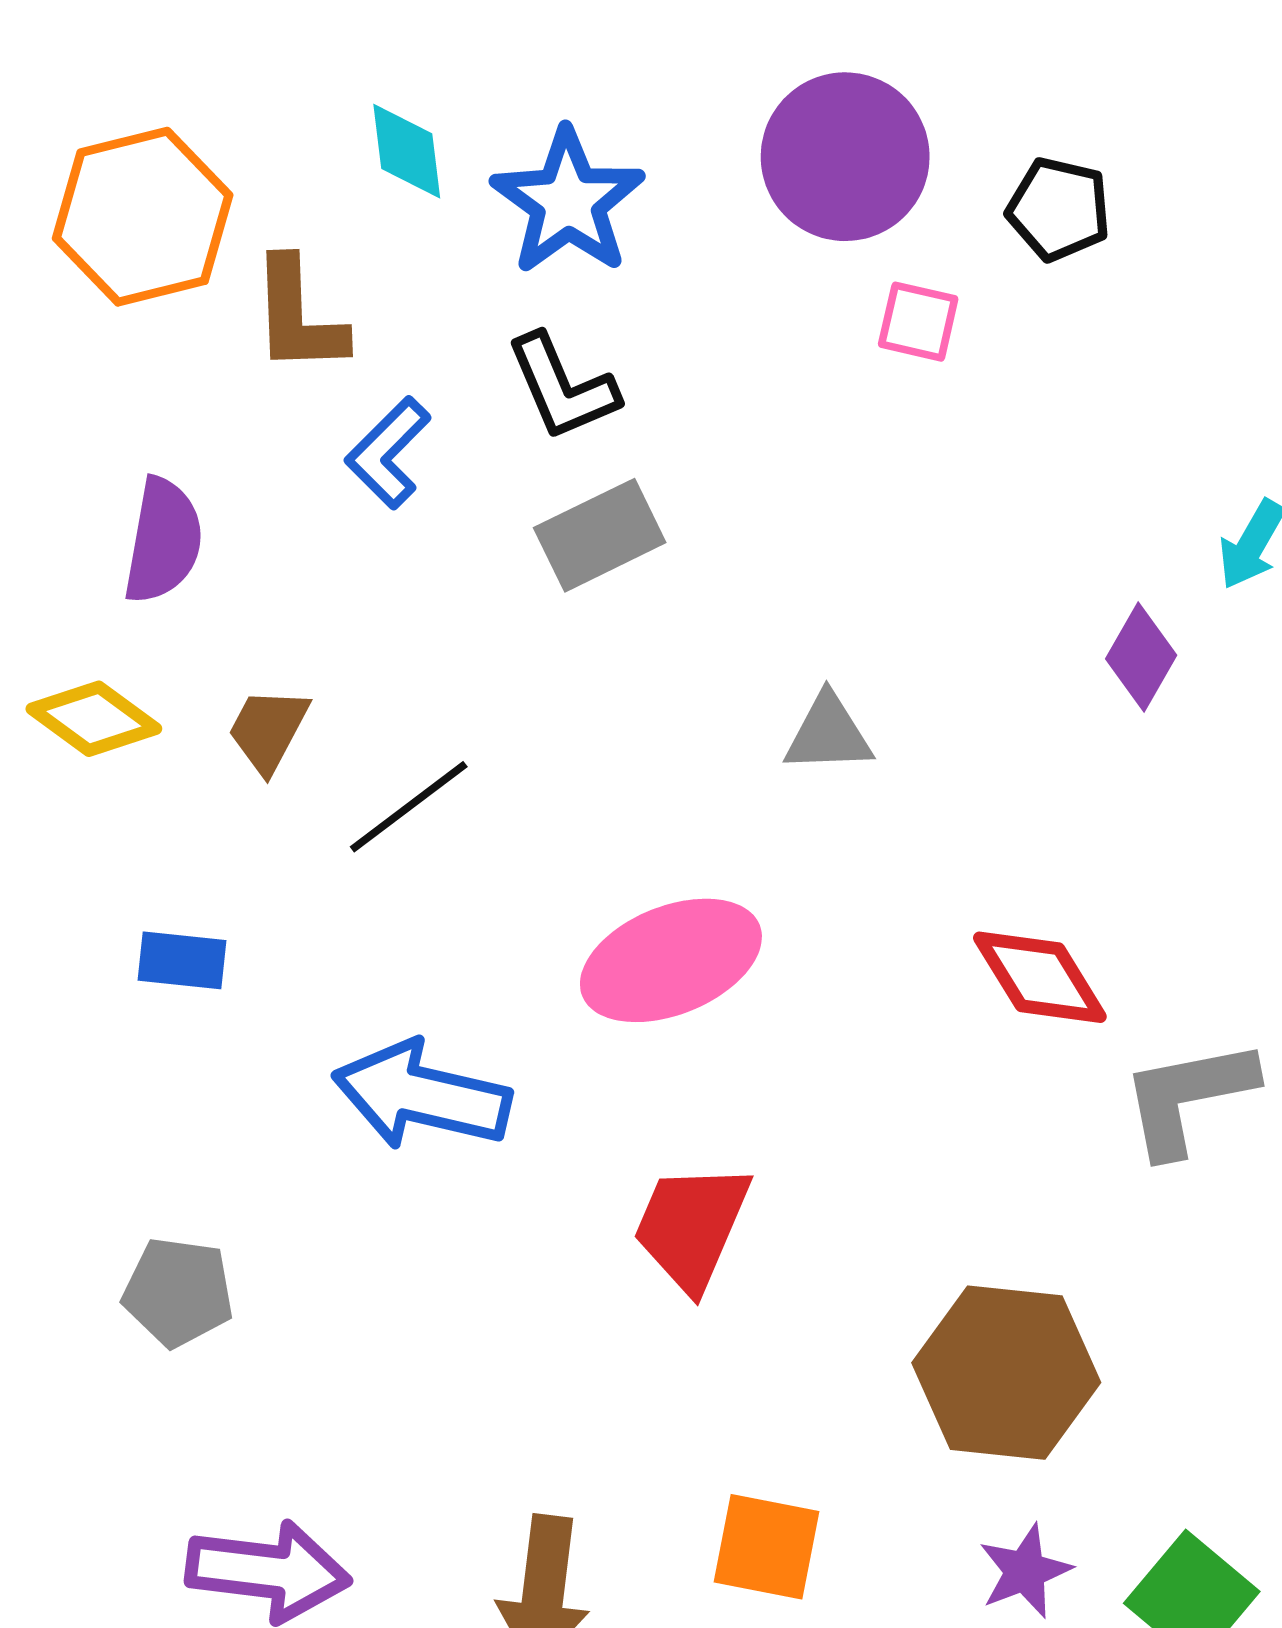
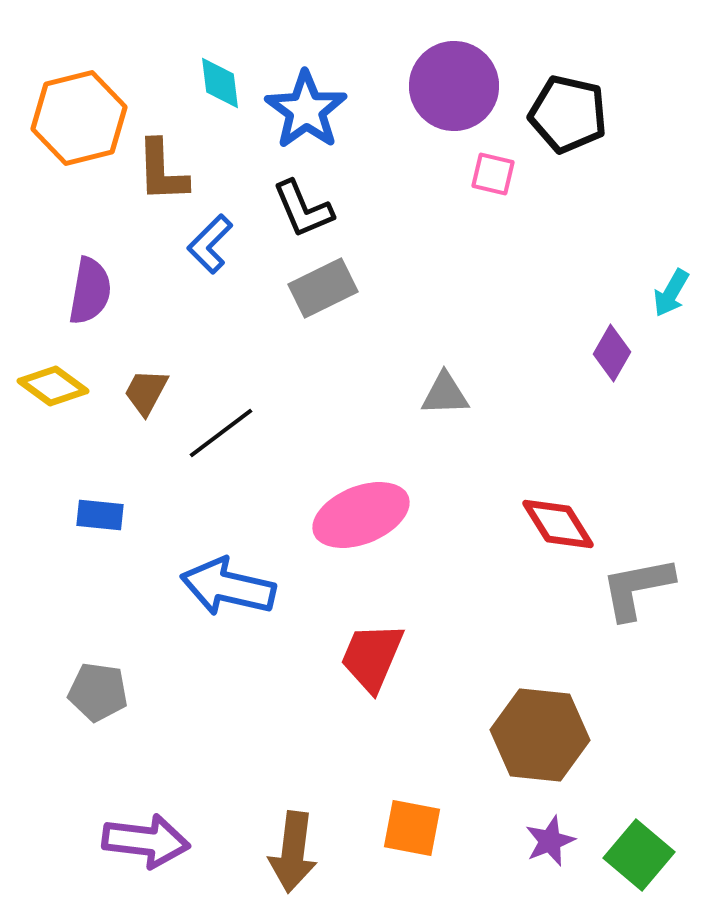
black pentagon: (1059, 209) -> (568, 114), size x1.4

